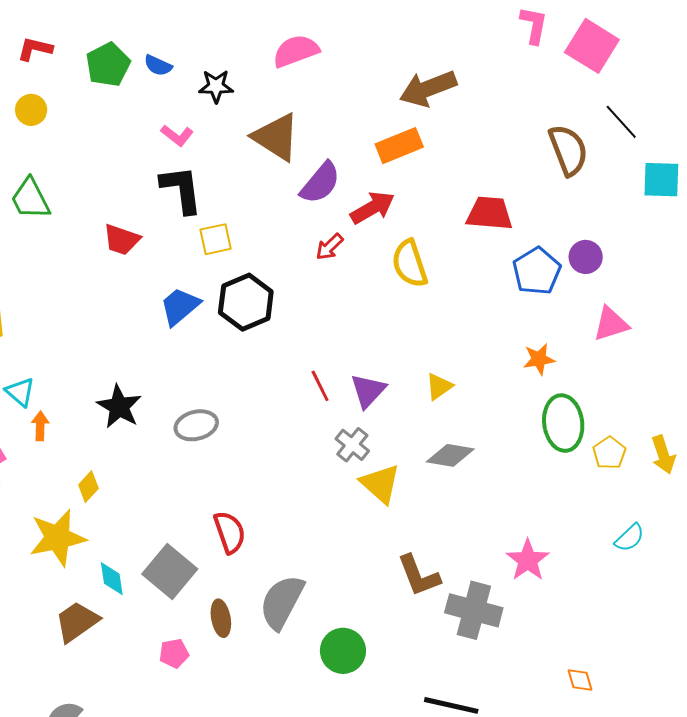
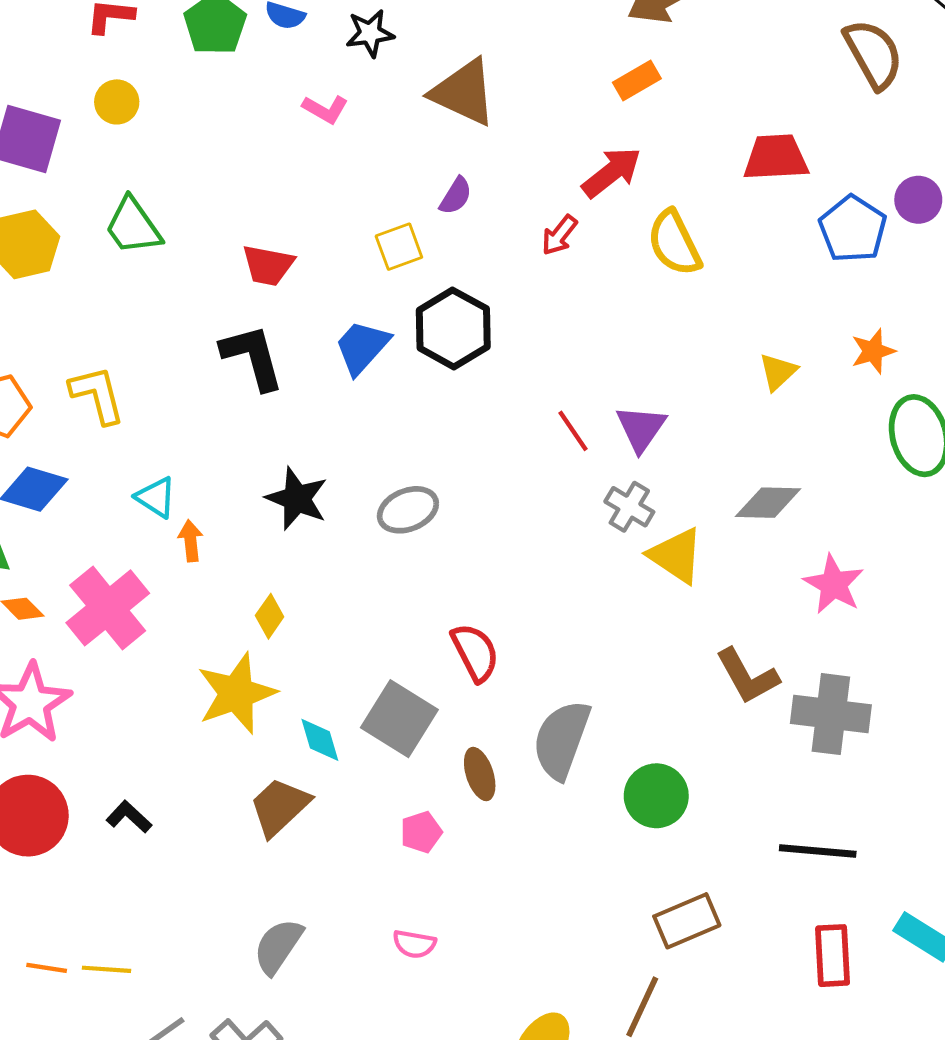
orange rectangle: (399, 146) -> (637, 81), size x0.7
purple semicircle: (320, 183) -> (456, 196), moved, size x0.6
black L-shape: (181, 189) -> (253, 357), moved
yellow triangle: (439, 386) -> (778, 372), moved
pink star: (528, 560) -> (834, 584), moved

